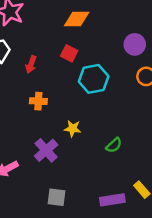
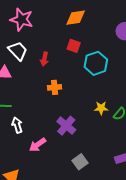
yellow star: (73, 129) -> (101, 108), moved
gray square: (56, 197) -> (80, 162), turned -35

